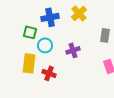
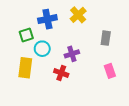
green square: (30, 32) -> (26, 35), turned -32
red cross: (49, 73) -> (61, 73), moved

